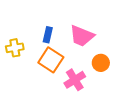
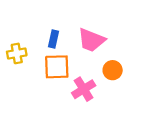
orange square: (51, 60) -> (57, 67), turned -35

